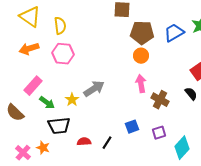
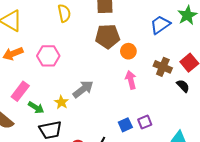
yellow semicircle: (60, 26) -> (64, 13), moved
brown pentagon: (142, 33) -> (108, 36), moved
brown cross: (160, 100) -> (163, 67), moved
purple square: (159, 133) -> (145, 122), moved

